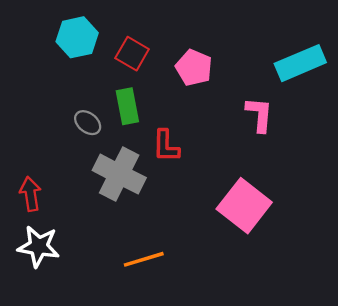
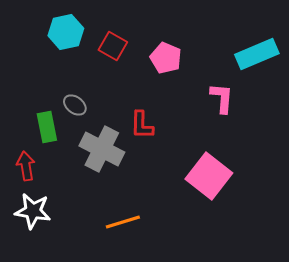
green rectangle: (127, 106) -> (47, 127), moved

